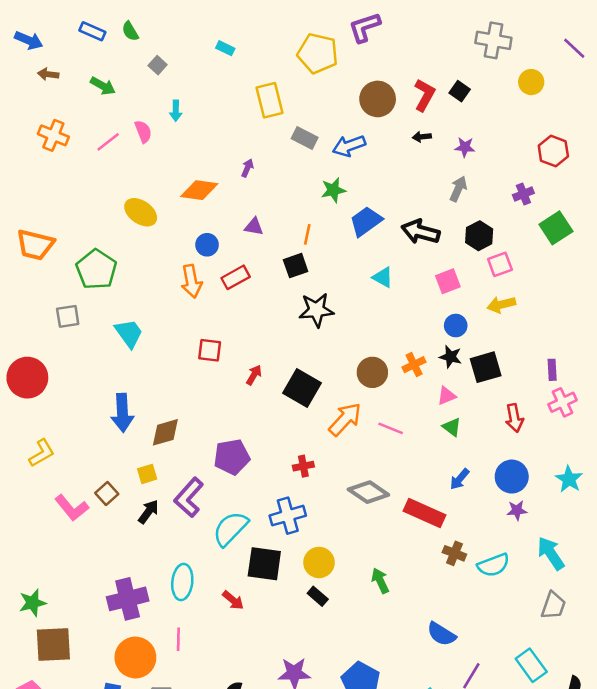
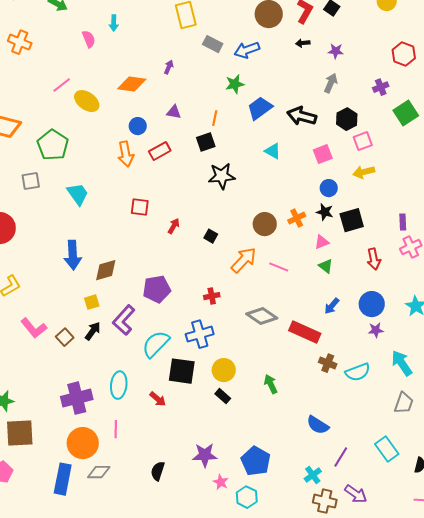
pink line: (108, 142) -> (62, 85), moved
black square: (302, 388) -> (211, 236), size x0.5
brown square: (107, 493) -> (65, 337), moved

